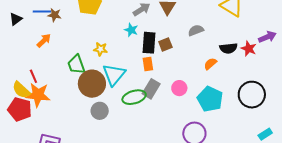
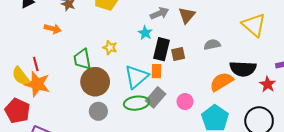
orange arrow: (44, 41) -> (53, 29), turned 49
black semicircle: (228, 48) -> (243, 69), size x1.4
red star: (249, 49) -> (268, 84), moved
orange semicircle: (210, 64) -> (221, 82), size x1.6
cyan triangle: (114, 75) -> (136, 77), moved
red pentagon: (20, 109) -> (17, 111), moved

